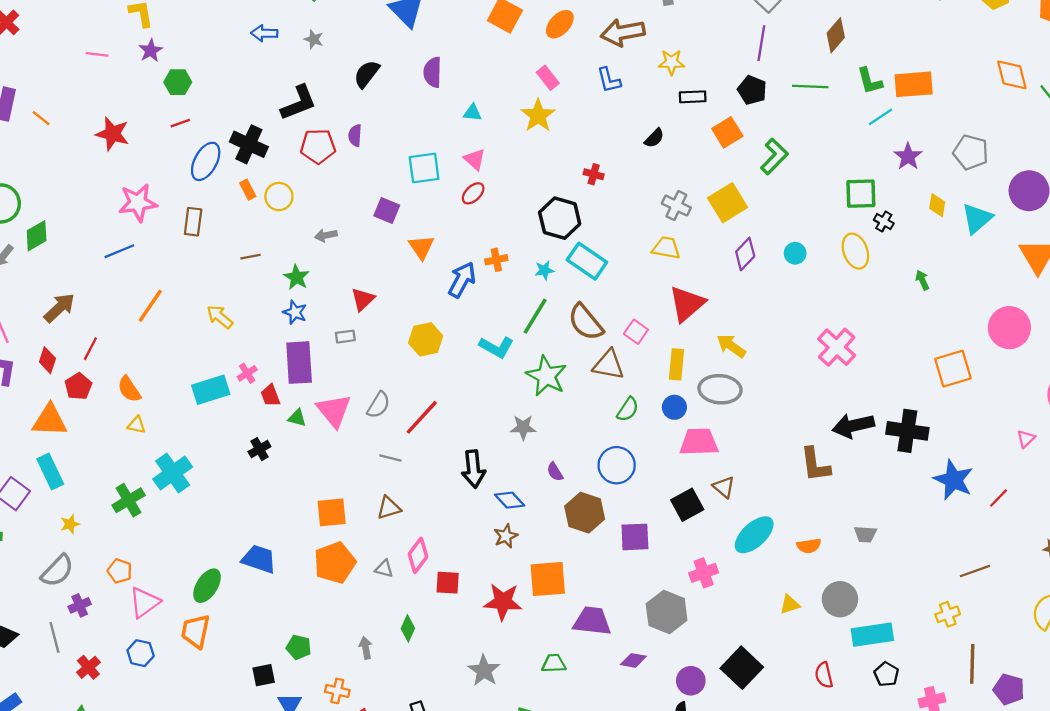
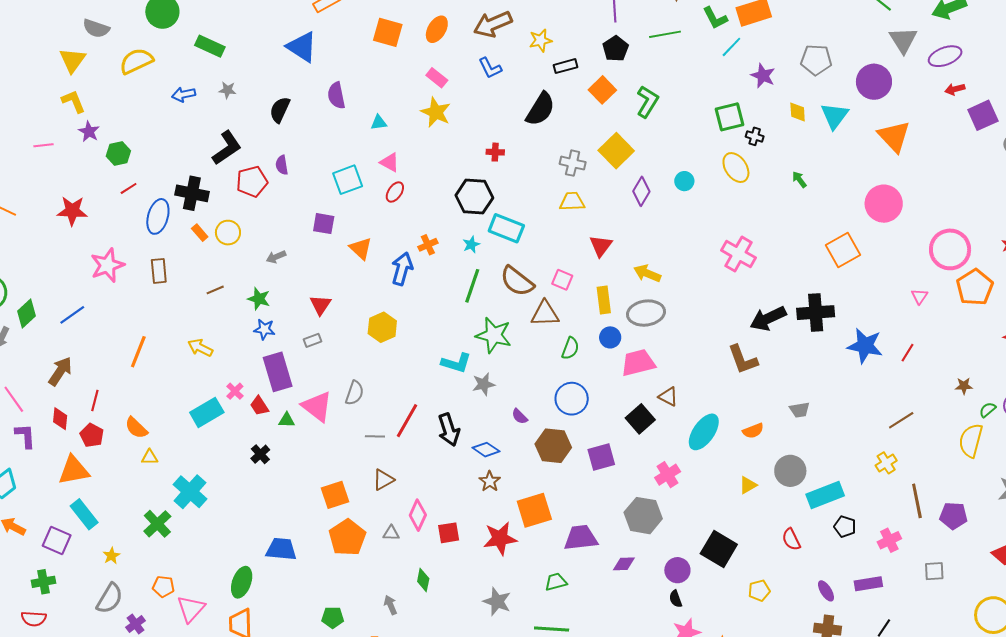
black pentagon: (752, 90) -> (616, 49), turned 30
black semicircle: (654, 138) -> (540, 109), size x1.8
blue line: (119, 251) -> (72, 315), moved
red triangle: (687, 304) -> (601, 246), size x0.7
cyan L-shape: (496, 347) -> (456, 363), moved
red line: (422, 417) -> (407, 421), moved

